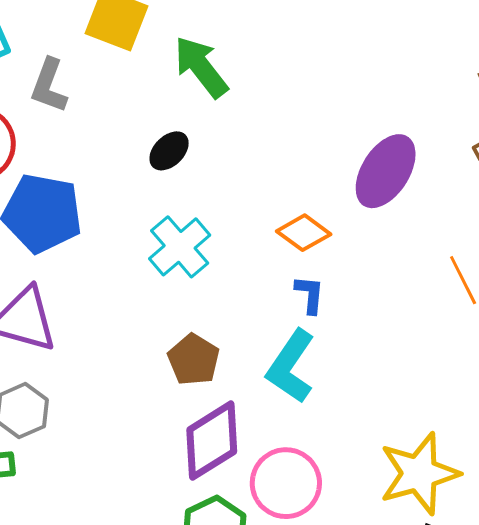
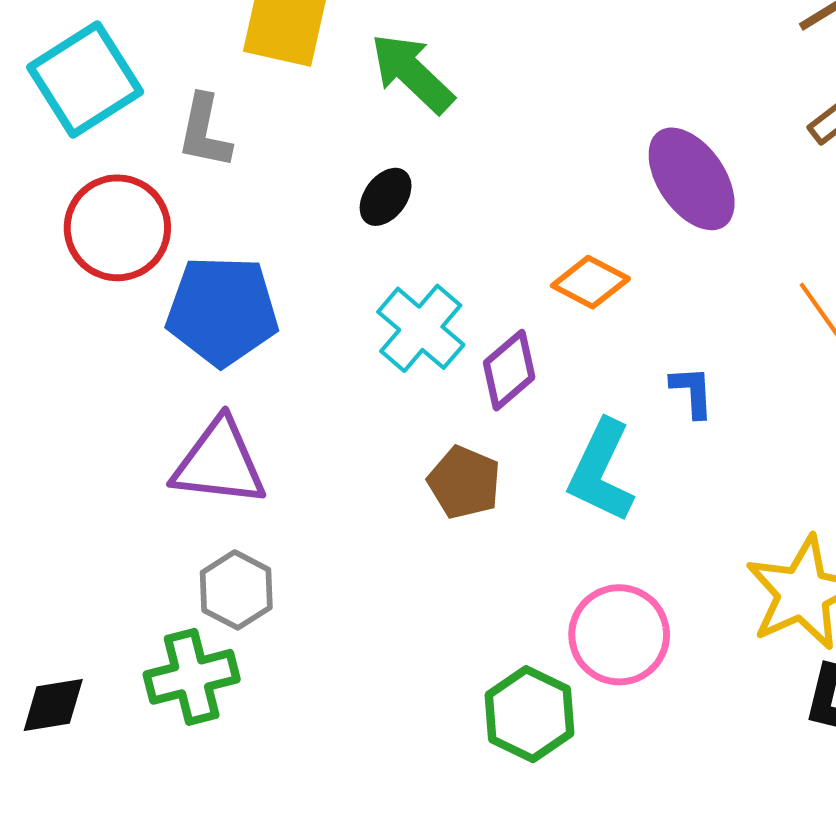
purple ellipse: (386, 171) -> (692, 179), turned -58
blue L-shape: (310, 295) -> (692, 392), moved
purple diamond: (212, 441) -> (509, 370), moved, size x0.7

